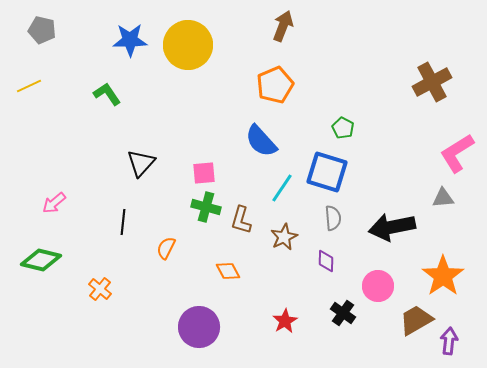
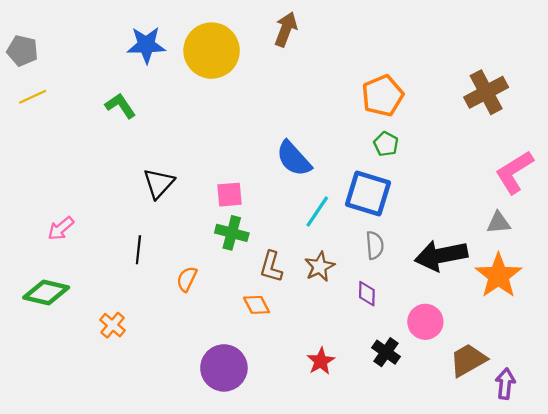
brown arrow: (283, 26) -> (286, 29), moved
gray pentagon: (42, 30) -> (22, 51), moved
orange pentagon: (275, 85) -> (383, 96), moved
brown L-shape: (241, 220) -> (271, 267), moved
orange star: (443, 276) -> (498, 276), moved

